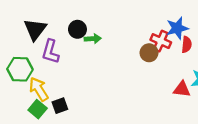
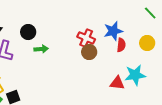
green arrow: (93, 39) -> (41, 49), moved
red cross: (161, 41) -> (86, 38), moved

